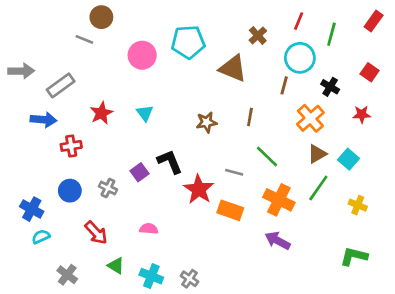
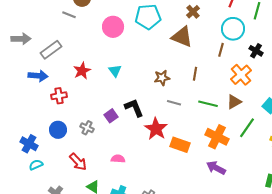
brown cross: (258, 36) -> (193, 12), moved
brown triangle: (317, 154) -> (234, 102), moved
green line: (267, 156) -> (208, 104), turned -30
gray line: (234, 172) -> (174, 103), moved

